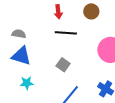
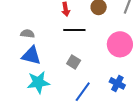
cyan star: (27, 83) -> (38, 82), size x1.6

